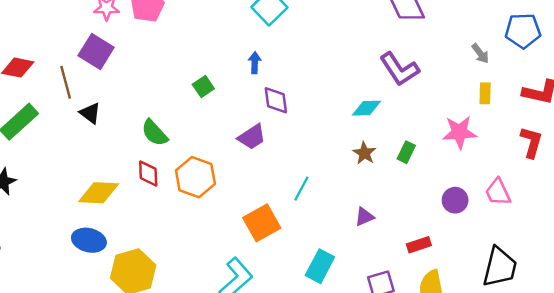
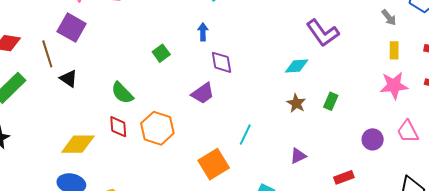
pink star: (459, 132) -> (394, 86), moved

